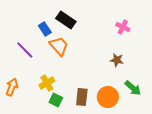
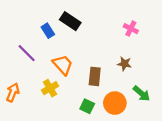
orange trapezoid: (59, 46) -> (63, 65), moved
brown rectangle: (82, 97) -> (95, 76), moved
green square: (56, 100) -> (87, 106), moved

